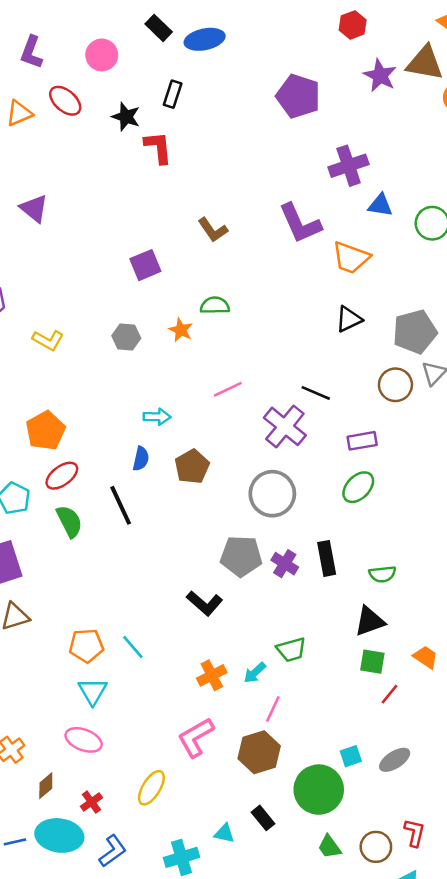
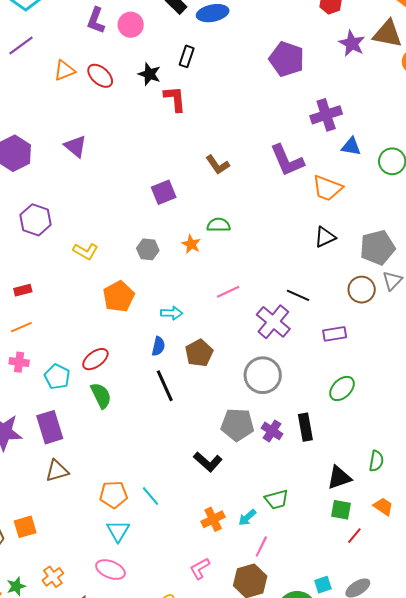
purple L-shape: (31, 52) -> (96, 20), moved
red ellipse: (65, 101) -> (100, 76), moved
orange pentagon: (46, 431) -> (119, 296), moved
green ellipse: (358, 487) -> (342, 388), moved
black line: (121, 505) -> (165, 386), moved
green semicircle: (382, 574) -> (376, 461), moved, turned -75
pink L-shape: (196, 737) -> (200, 568), size x0.7

